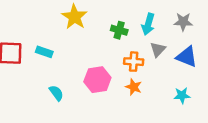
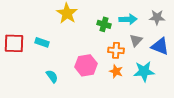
cyan arrow: (148, 24) -> (128, 19), turned -108
cyan star: (182, 95) -> (144, 71), moved, size x1.5

